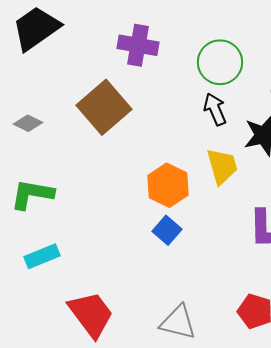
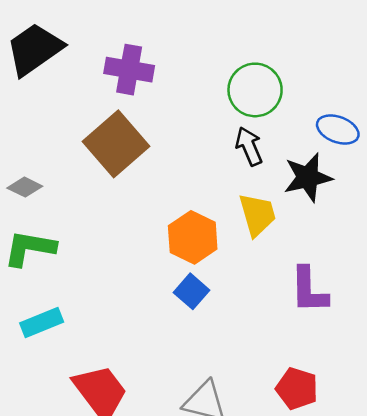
purple cross: (138, 45) -> (129, 70), moved
gray diamond: (28, 123) -> (25, 187), moved

